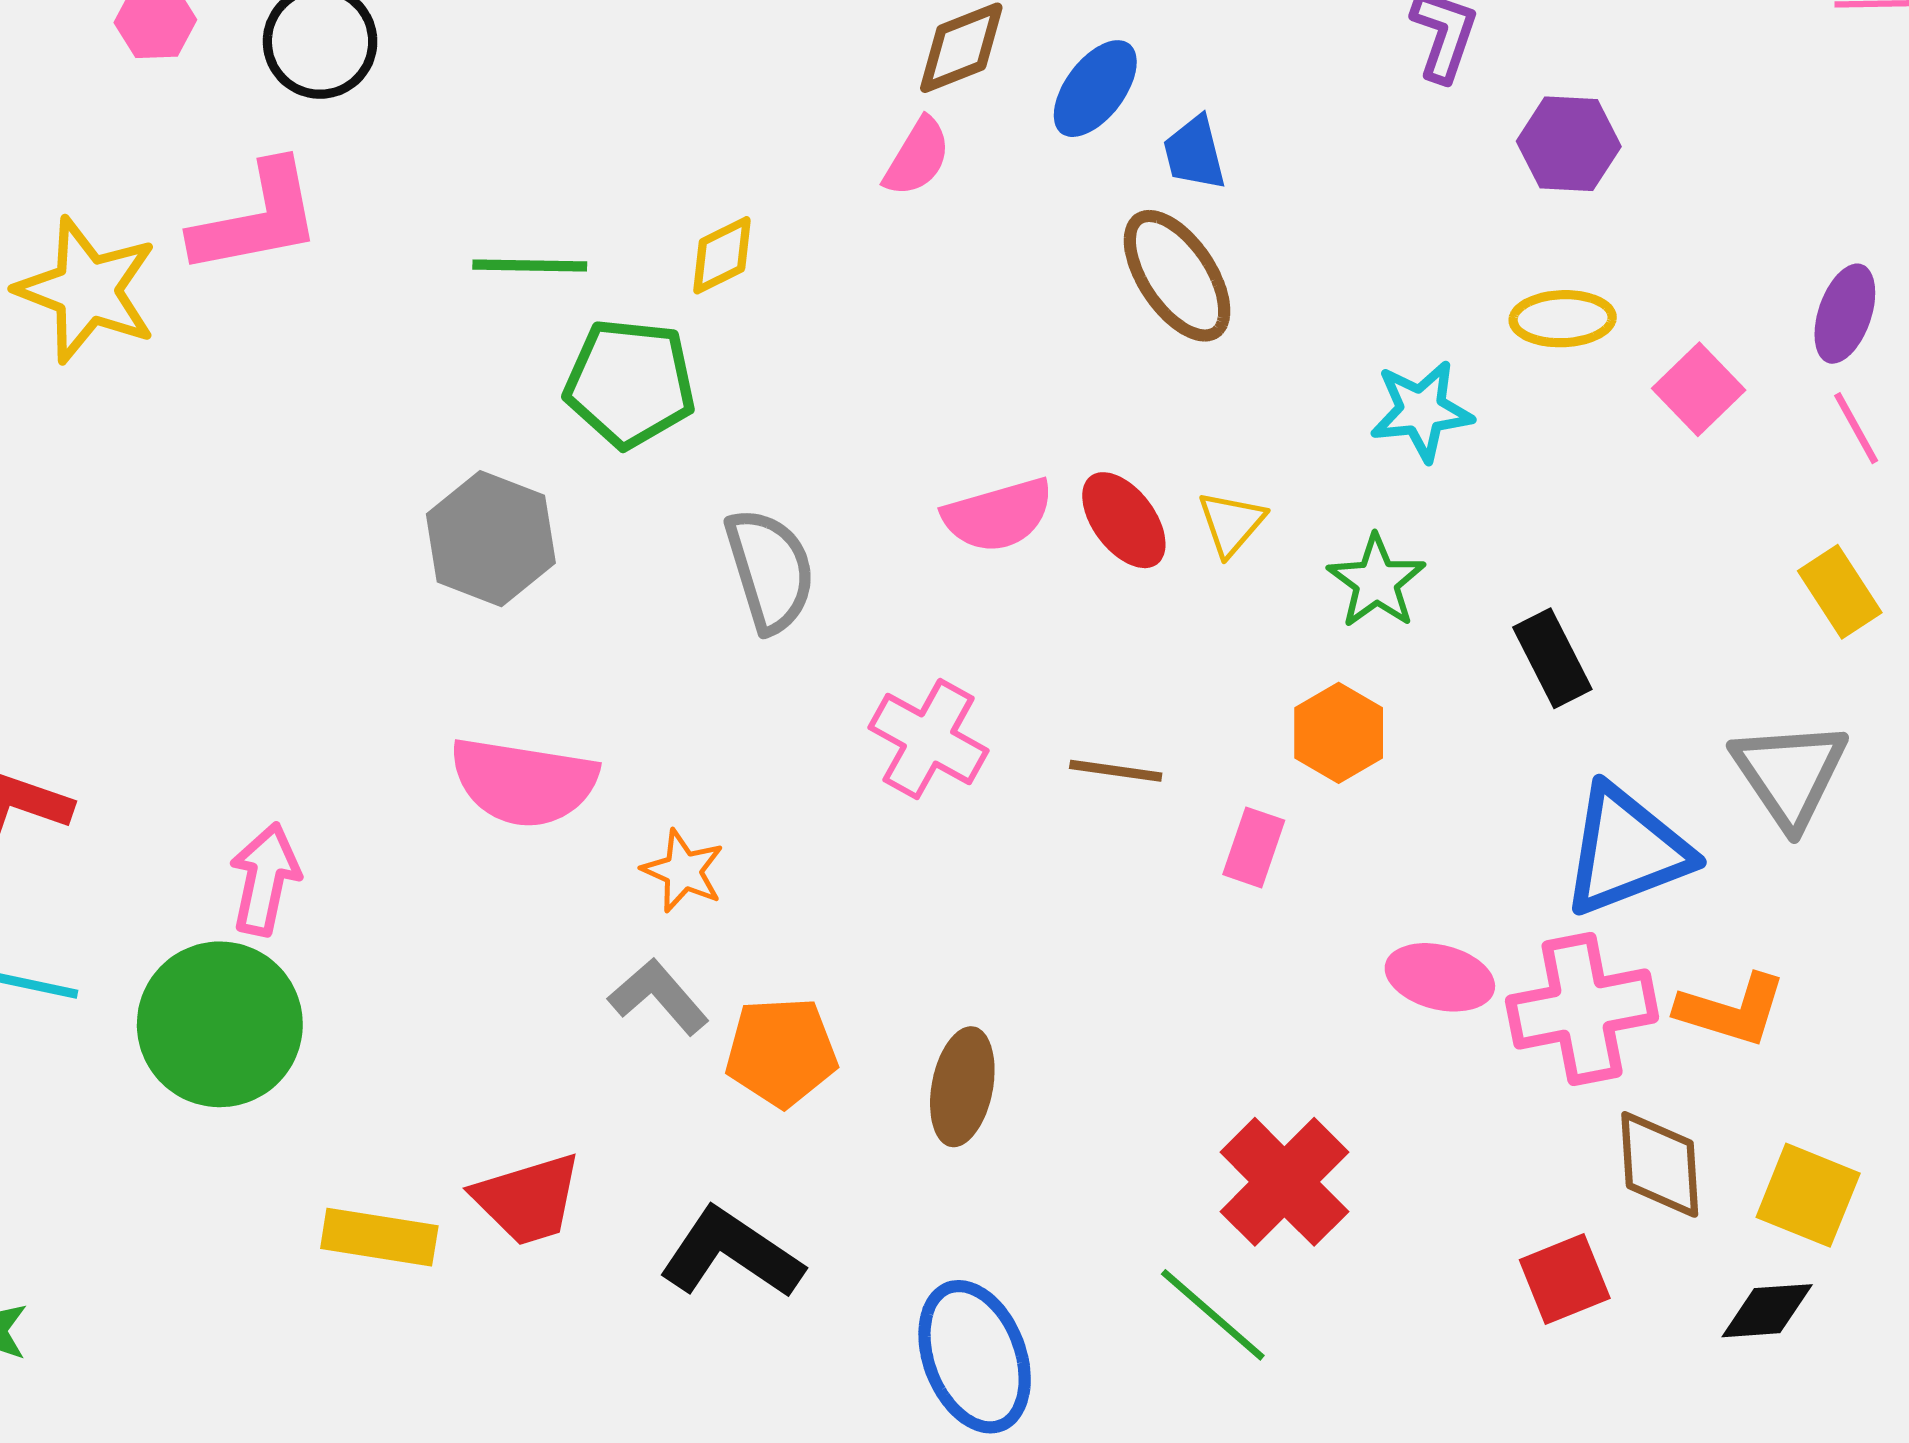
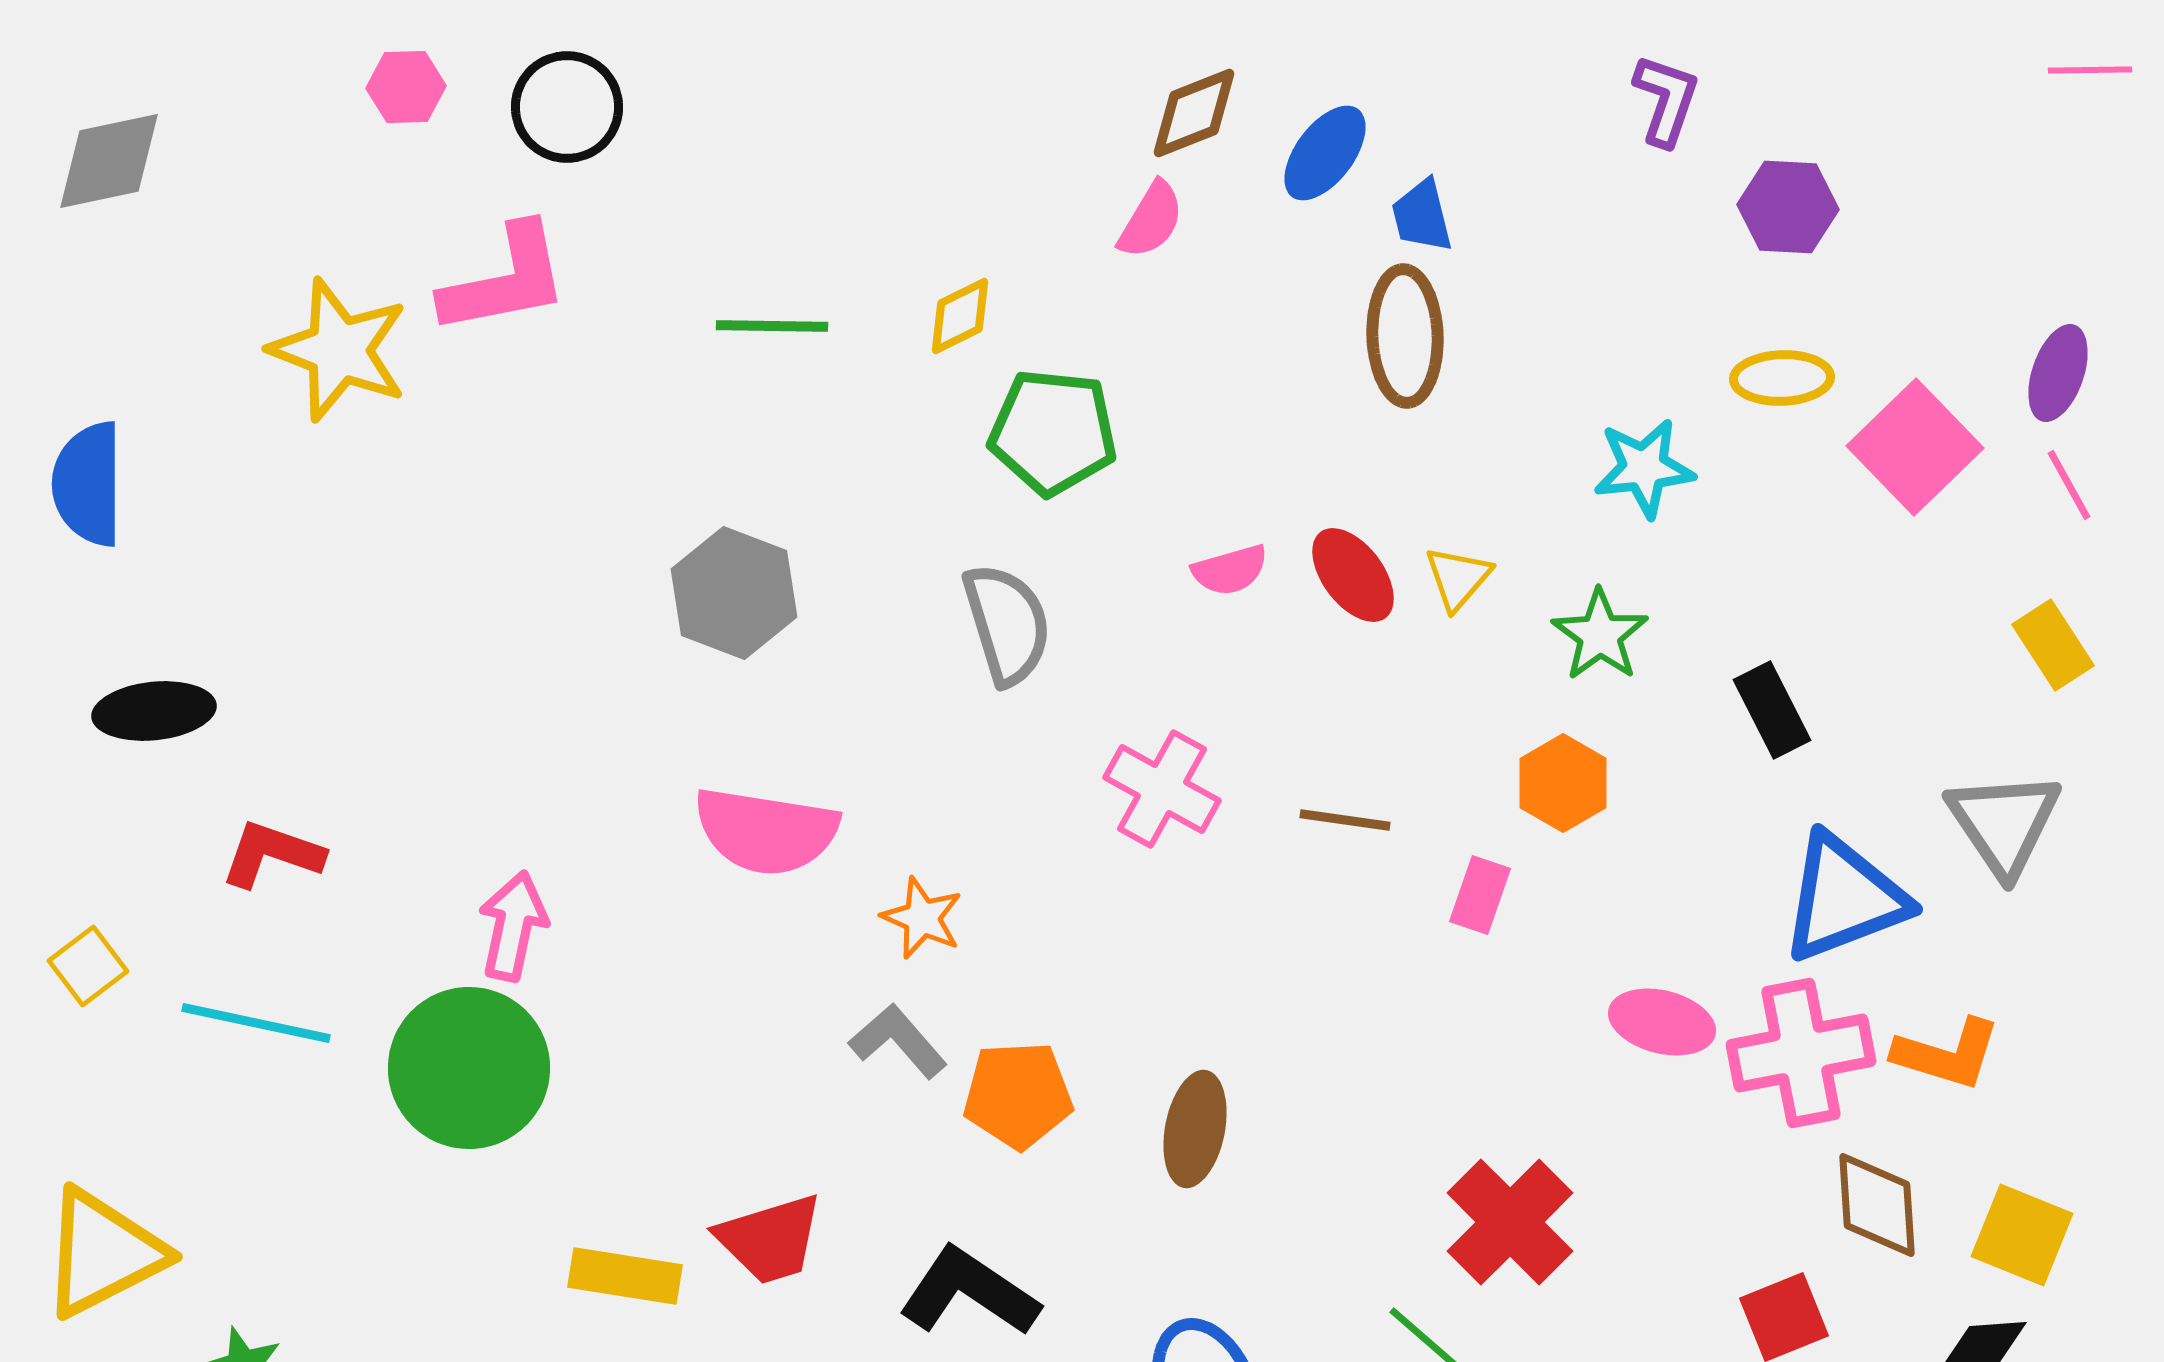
brown ellipse: (1177, 276) -> (1405, 336), turned 32
green pentagon: (630, 383) -> (1053, 432), moved
pink square: (1699, 389) -> (1915, 447), size x1.5
pink semicircle: (998, 515) -> (1230, 570), size x0.7

